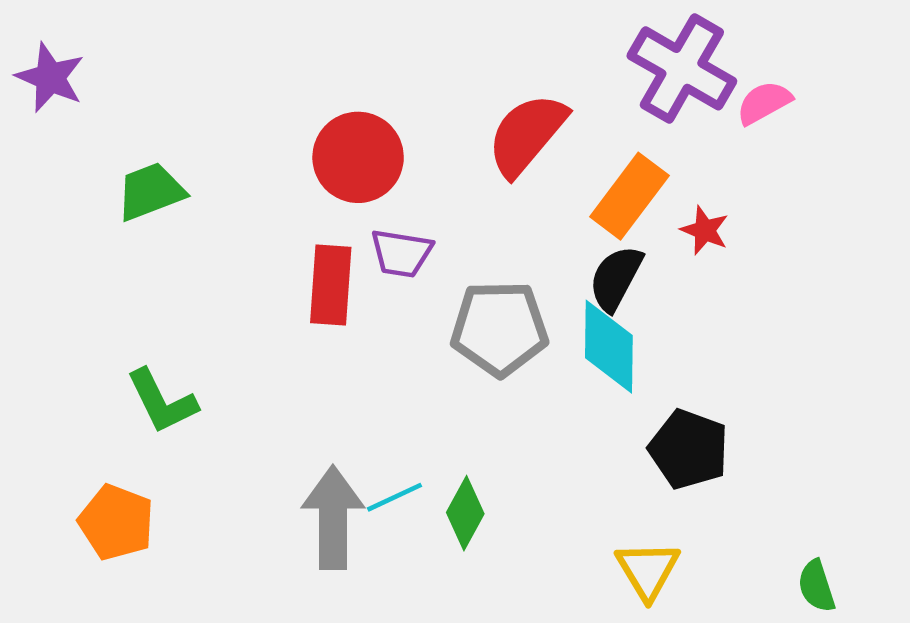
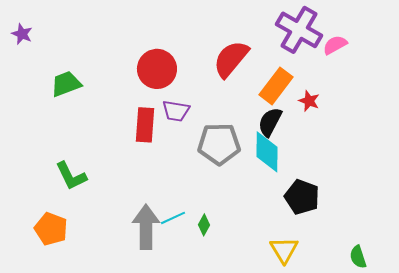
purple star: (50, 78) -> (22, 34), size x0.7
green diamond: (465, 513) -> (204, 225), size x0.7

